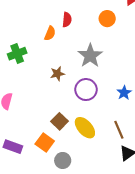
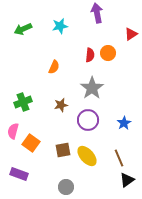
red semicircle: (67, 20) -> (90, 55), moved
green cross: (17, 54) -> (23, 102), moved
brown square: (60, 121) -> (63, 150), turned 35
orange square: (45, 142) -> (31, 143), moved

